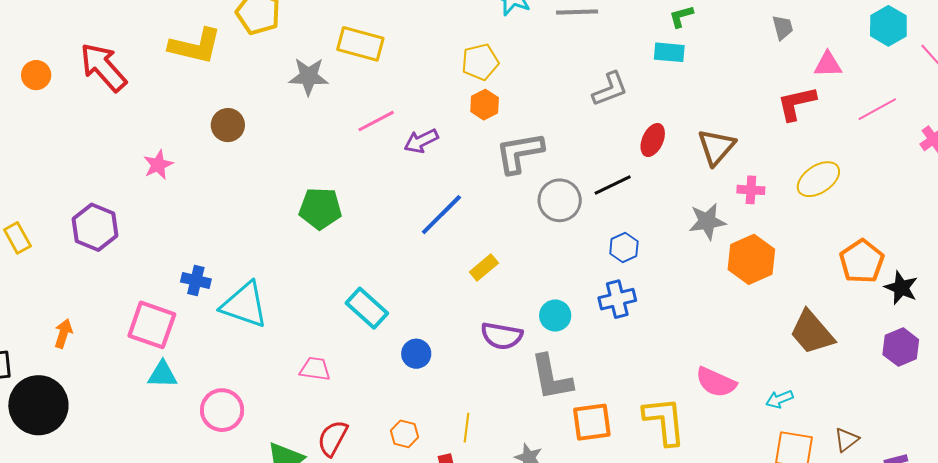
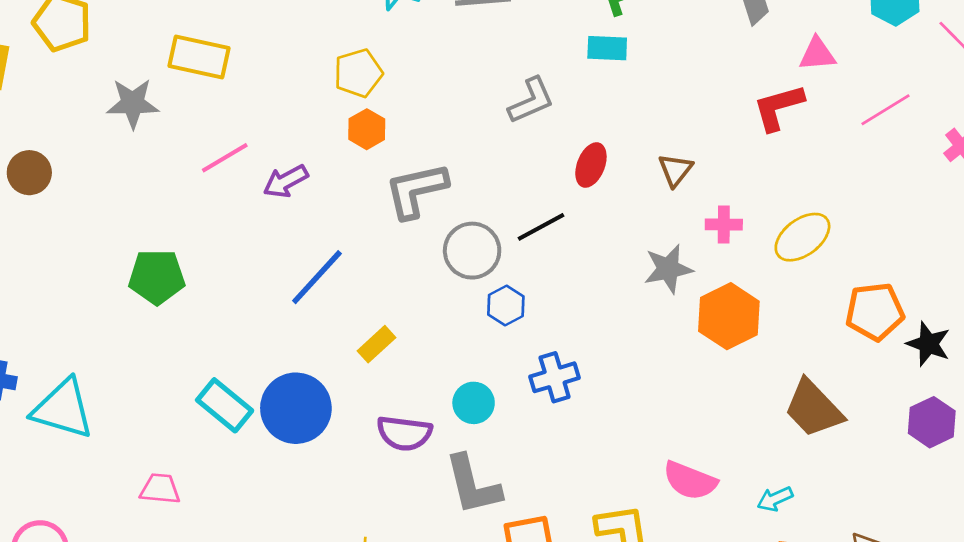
brown triangle: (716, 147) -> (675, 170), size x0.7
yellow ellipse: (818, 179) -> (802, 237), moved
blue hexagon: (624, 248) -> (506, 306), moved
orange pentagon: (862, 261) -> (875, 312), turned 30
blue circle: (416, 354) -> (296, 408), moved, size x1.8

